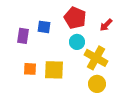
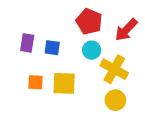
red arrow: (106, 25) -> (126, 30), size x1.5
blue square: (44, 27) -> (52, 48), moved

